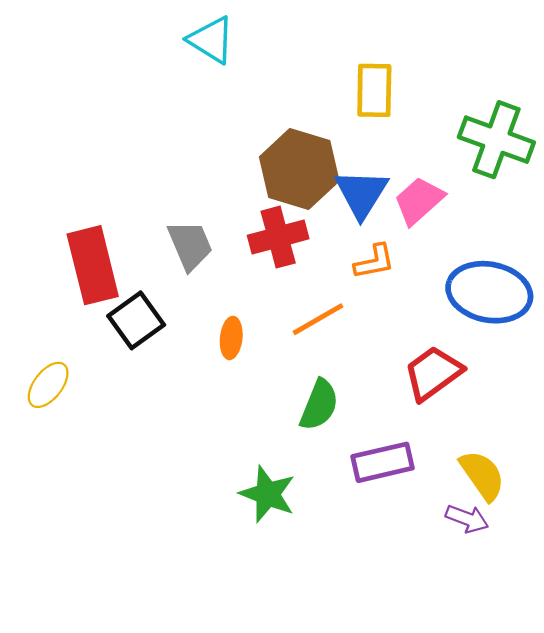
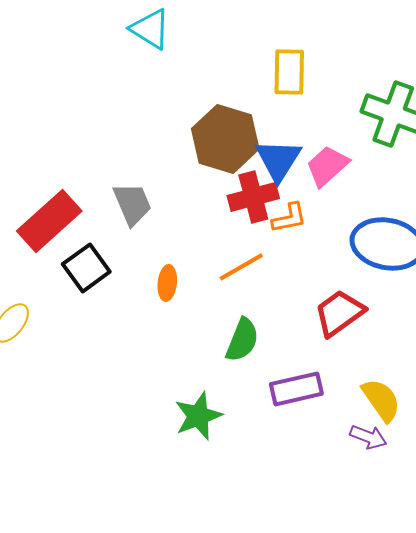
red cross: (278, 237) -> (253, 197), moved
red rectangle: (93, 265) -> (49, 221), turned 62
green star: (268, 494) -> (198, 416), turned 30

